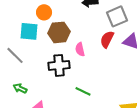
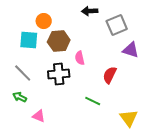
red semicircle: (107, 39) -> (110, 75), moved
gray line: (15, 55) -> (23, 73), moved
green line: (83, 91) -> (93, 101), moved

